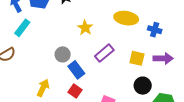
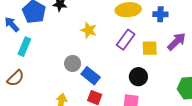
purple rectangle: (104, 53) -> (126, 40), moved
purple arrow: (163, 58) -> (177, 41), turned -30
black circle: (143, 86) -> (138, 77), moved

